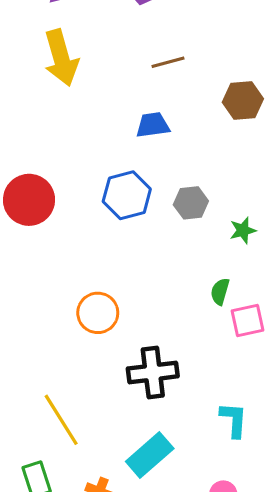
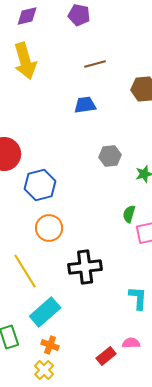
blue hexagon: (127, 195) -> (40, 185), moved
yellow line: (61, 420) -> (25, 271), moved
cyan rectangle: (150, 455) -> (45, 312), moved

